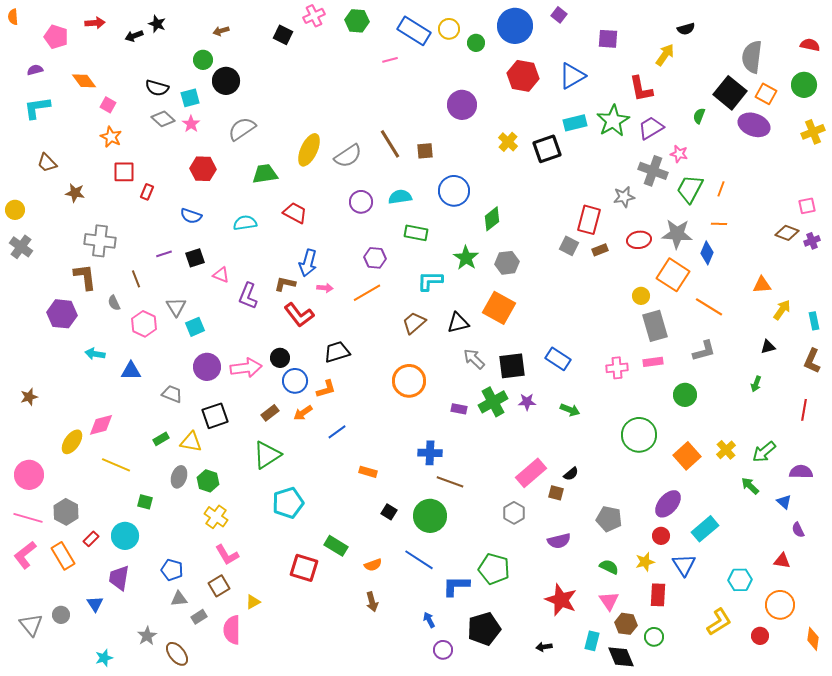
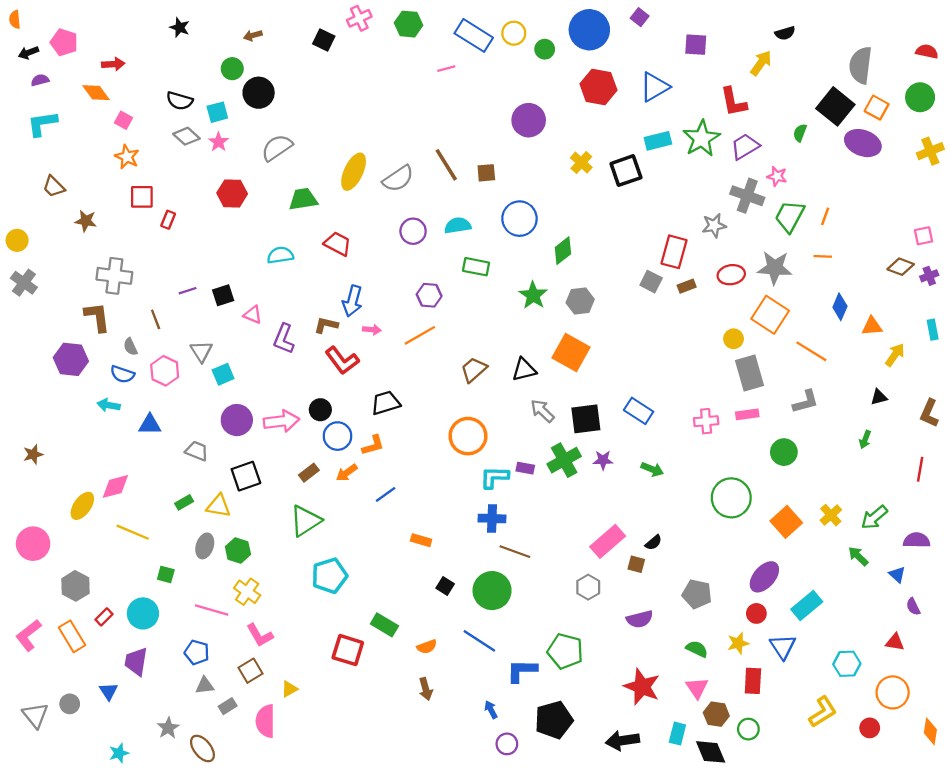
red arrow: (95, 23) -> (113, 64), moved
black arrow: (134, 36) -> (29, 53), moved
blue semicircle: (191, 216) -> (122, 374), moved
blue diamond: (707, 253) -> (840, 307), moved
cyan L-shape: (430, 281) -> (494, 477), moved
cyan rectangle: (814, 321) -> (933, 330), moved
pink line: (28, 518) -> (212, 610), moved
black arrow: (544, 647) -> (622, 740), size x1.8

